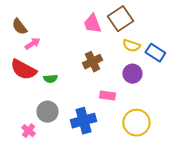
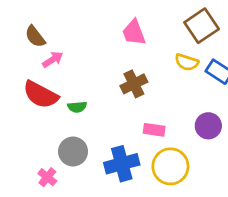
brown square: (120, 19) -> (202, 26), moved
purple circle: (132, 74) -> (208, 126), moved
yellow circle: (136, 123) -> (170, 166), moved

